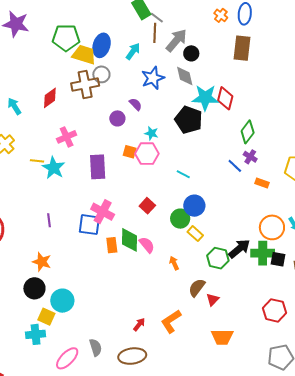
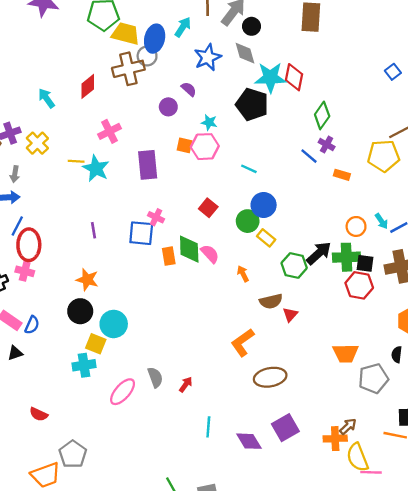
blue ellipse: (102, 45) -> (155, 39), moved
pink cross: (103, 212) -> (156, 217), size x0.6
orange circle: (272, 227) -> (356, 226), size x0.7
brown semicircle: (197, 288) -> (271, 301), turned -138
red hexagon: (274, 310) -> (359, 285), moved
red arrow: (139, 324) -> (186, 384), moved
orange trapezoid: (222, 337) -> (346, 353), moved
brown ellipse: (132, 356) -> (270, 377), moved

